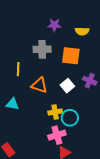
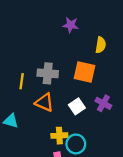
purple star: (54, 25) -> (71, 25), moved
yellow semicircle: (82, 31) -> (101, 45), turned -88
gray cross: (42, 49) -> (48, 73), moved

